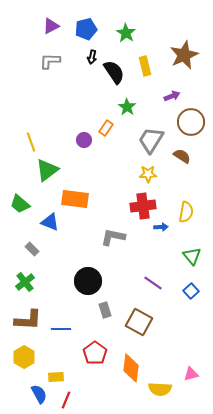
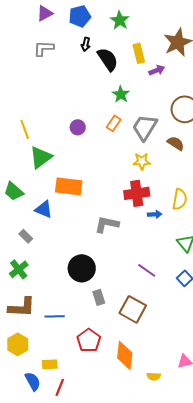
purple arrow: (172, 96) -> (157, 70), moved
orange rectangle: (106, 128) -> (114, 123), moved
yellow semicircle: (160, 389) -> (154, 376), size x0.6

